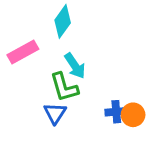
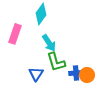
pink rectangle: (23, 52) -> (15, 34), turned -42
green L-shape: (64, 87) -> (56, 62), moved

